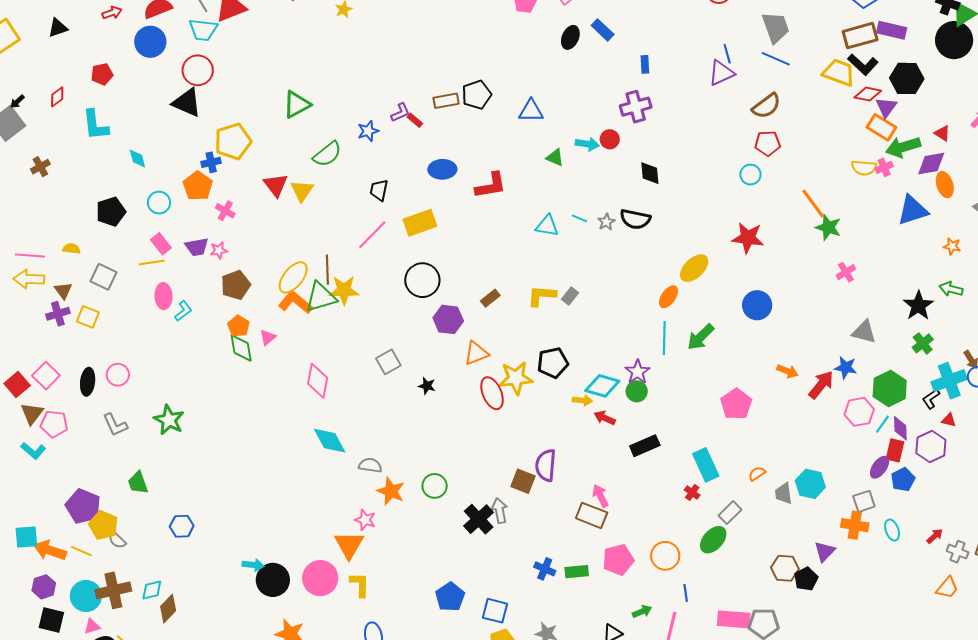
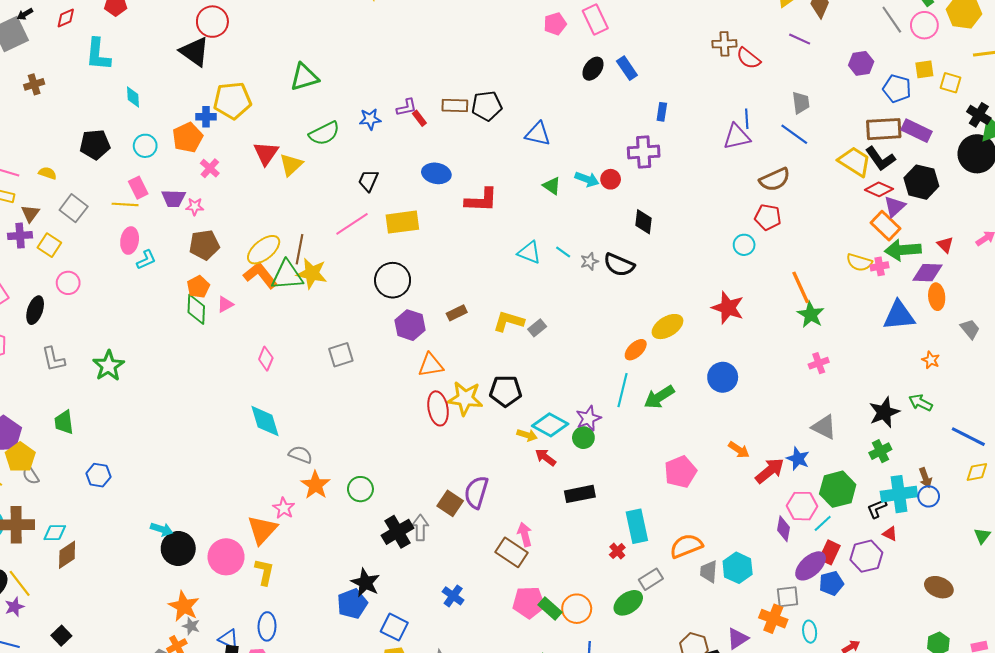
gray trapezoid: (776, 27) -> (801, 103), size x0.7
pink circle: (118, 375) -> (68, 283), moved
pink diamond: (318, 381) -> (266, 359), size x0.7
black star: (427, 386) -> (365, 583), moved, size x1.6
purple diamond: (900, 428) -> (783, 529), moved
purple ellipse: (880, 467) -> (811, 566), size x1.4
orange semicircle: (757, 474) -> (686, 546), size x1.8
green rectangle: (577, 572) -> (550, 609), moved, turned 35

